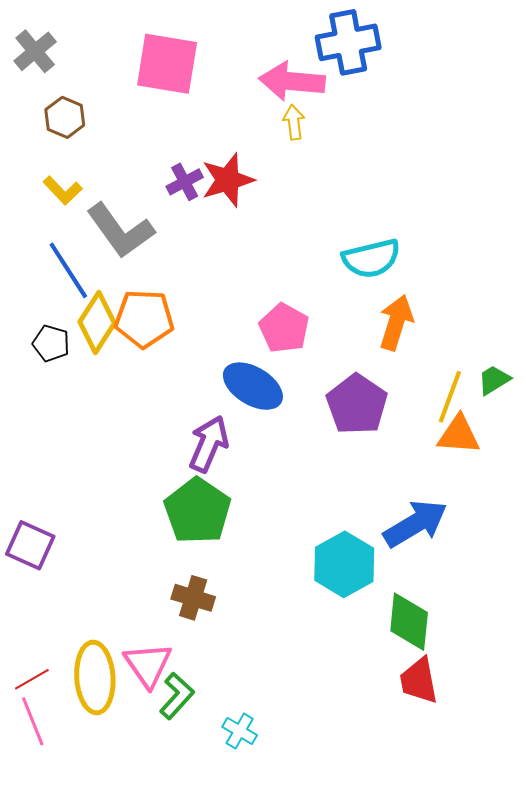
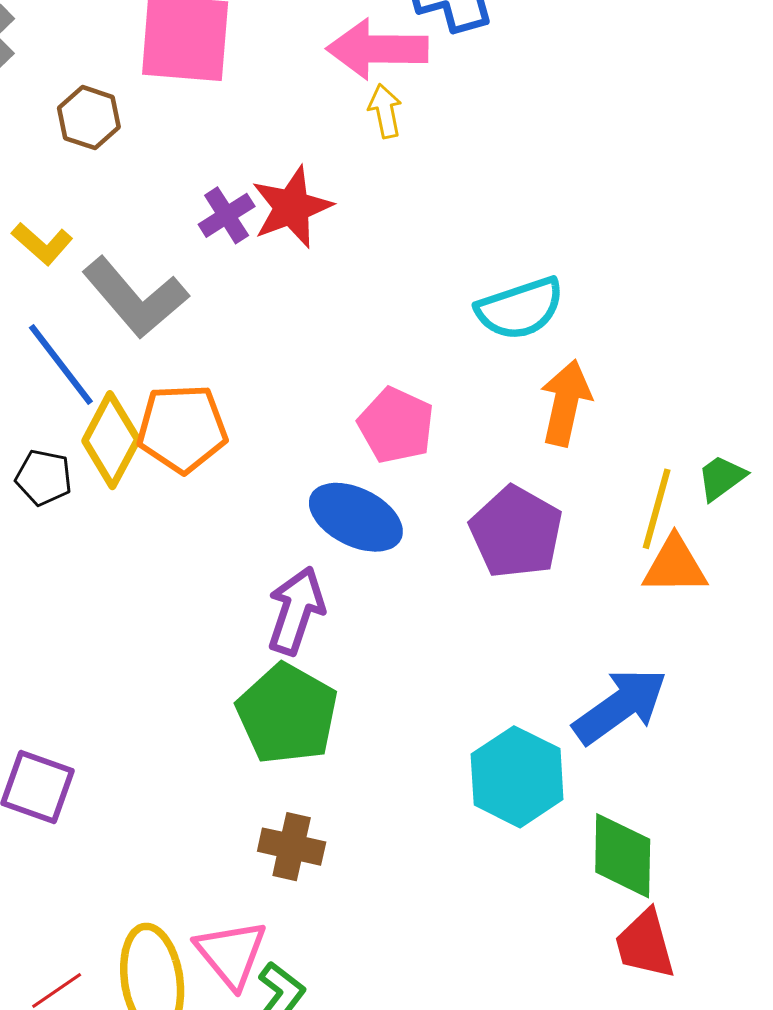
brown hexagon: (65, 117) -> (89, 118), moved

